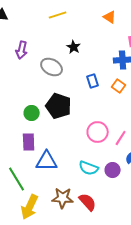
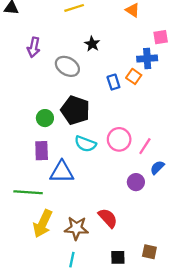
orange square: (119, 86) -> (134, 76), moved
cyan semicircle: (89, 168) -> (85, 144), moved
green line: (17, 179) -> (28, 192), turned -55
brown star: (63, 198) -> (76, 228), moved

